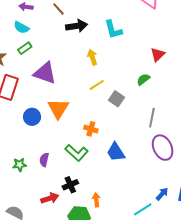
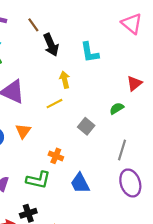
black arrow: (77, 26) -> (51, 45), turned 70
yellow line: (97, 85) -> (55, 104), moved
orange triangle: (58, 109) -> (23, 131), size x0.7
green L-shape: (77, 153) -> (38, 180), turned -35

